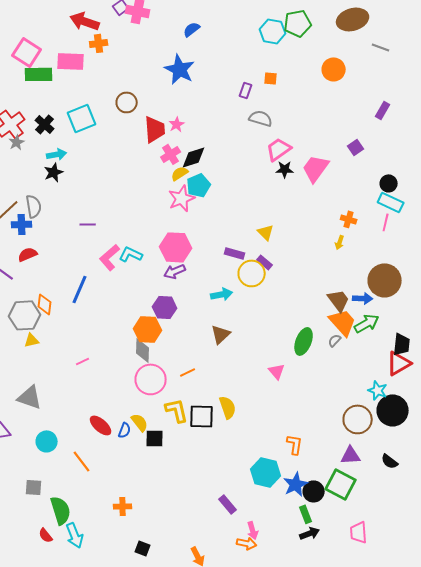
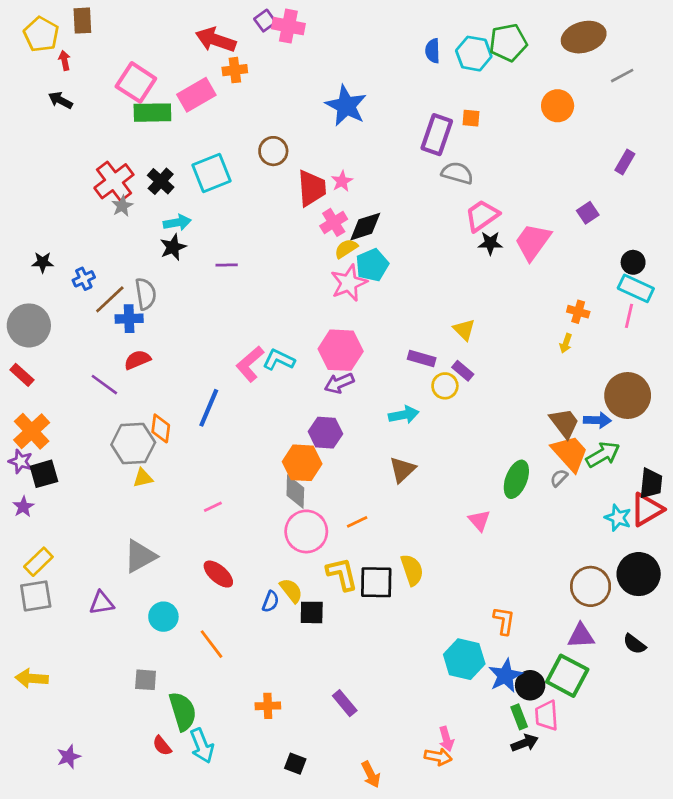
blue semicircle: (192, 29) -> (433, 51), moved, turned -54
gray line: (381, 47) -> (622, 76), turned -48
pink rectangle: (71, 61) -> (196, 95), turned -32
purple rectangle: (246, 90) -> (437, 135), size x1.8
purple line: (88, 224) -> (227, 265), moved
yellow circle: (252, 273) -> (445, 386), size x0.7
cyan star: (378, 390) -> (618, 518), moved
gray triangle: (30, 397) -> (140, 556), turned -48
red ellipse: (101, 425) -> (218, 574), moved
purple rectangle: (228, 504) -> (345, 703), moved
pink trapezoid: (359, 532) -> (547, 715), moved

